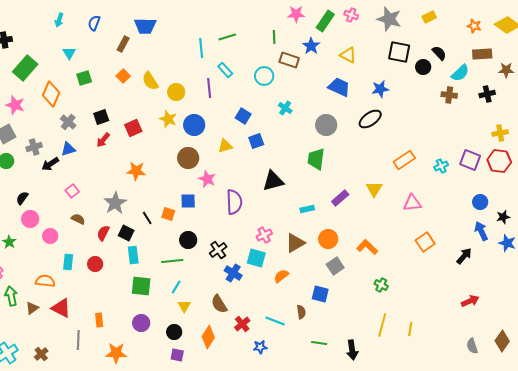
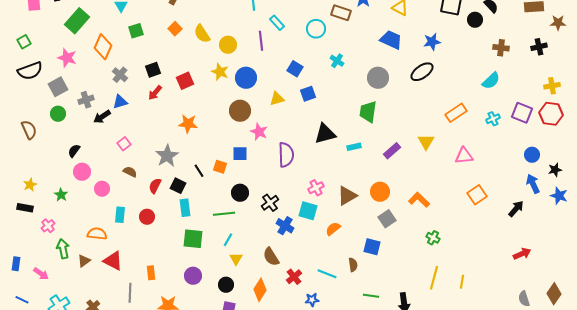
cyan semicircle: (460, 73) -> (491, 81), moved
cyan rectangle: (307, 209) -> (354, 147), moved

